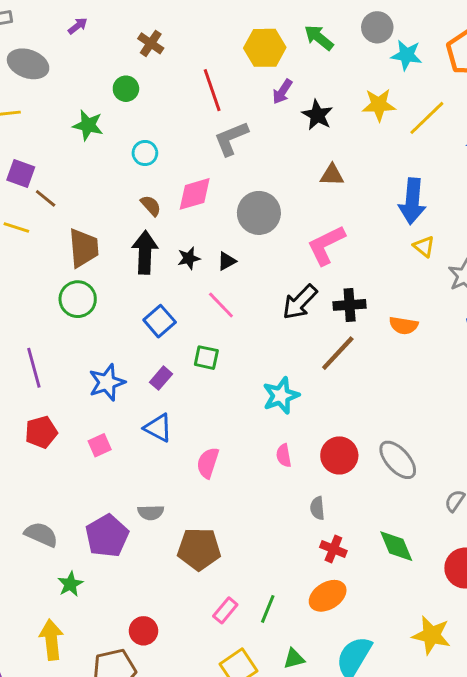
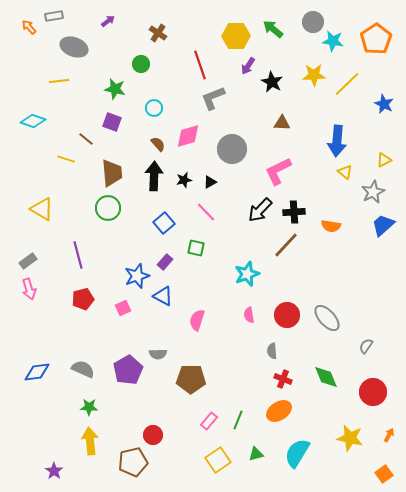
purple square: (21, 173) -> (112, 122), moved
blue star: (107, 382) -> (137, 276), moved
green star: (70, 584) -> (89, 407), moved, turned 30

